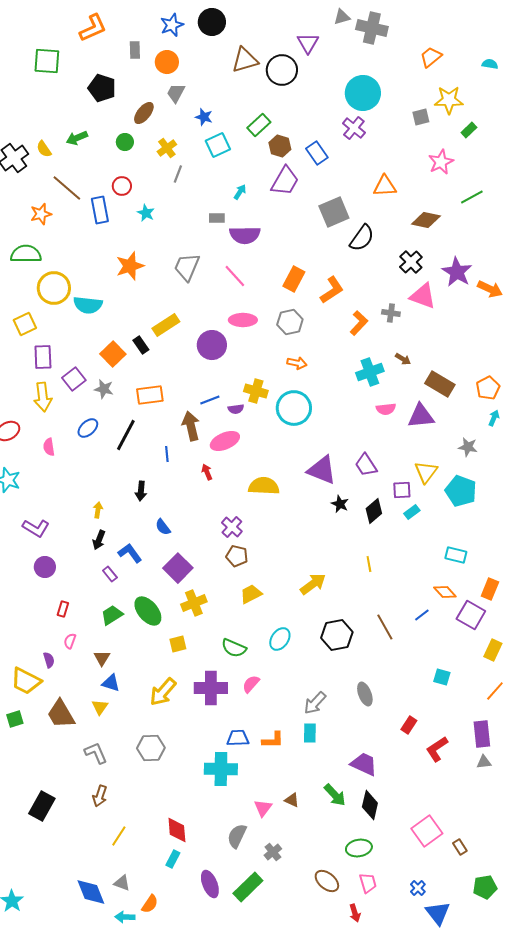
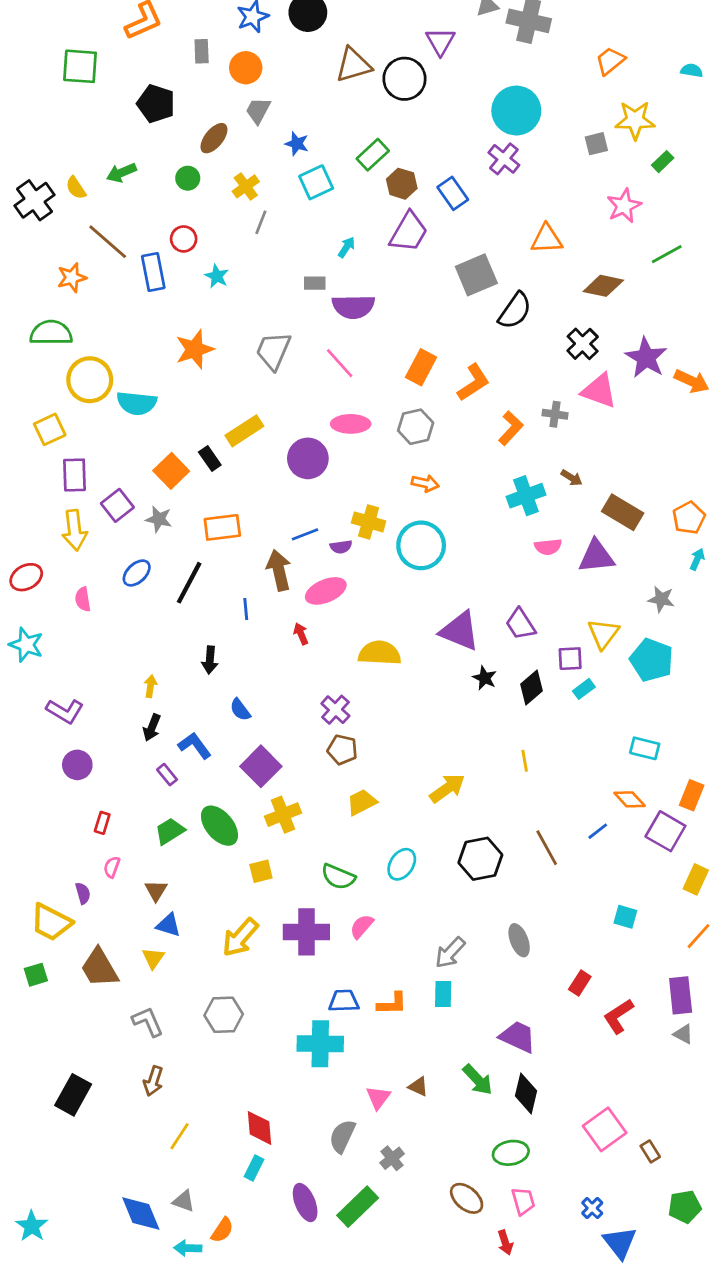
gray triangle: (484, 762) -> (683, 1034), turned 35

